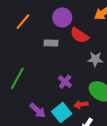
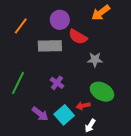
gray rectangle: (51, 43) -> (50, 46), size x1.6
purple cross: (65, 82) -> (57, 83), moved

